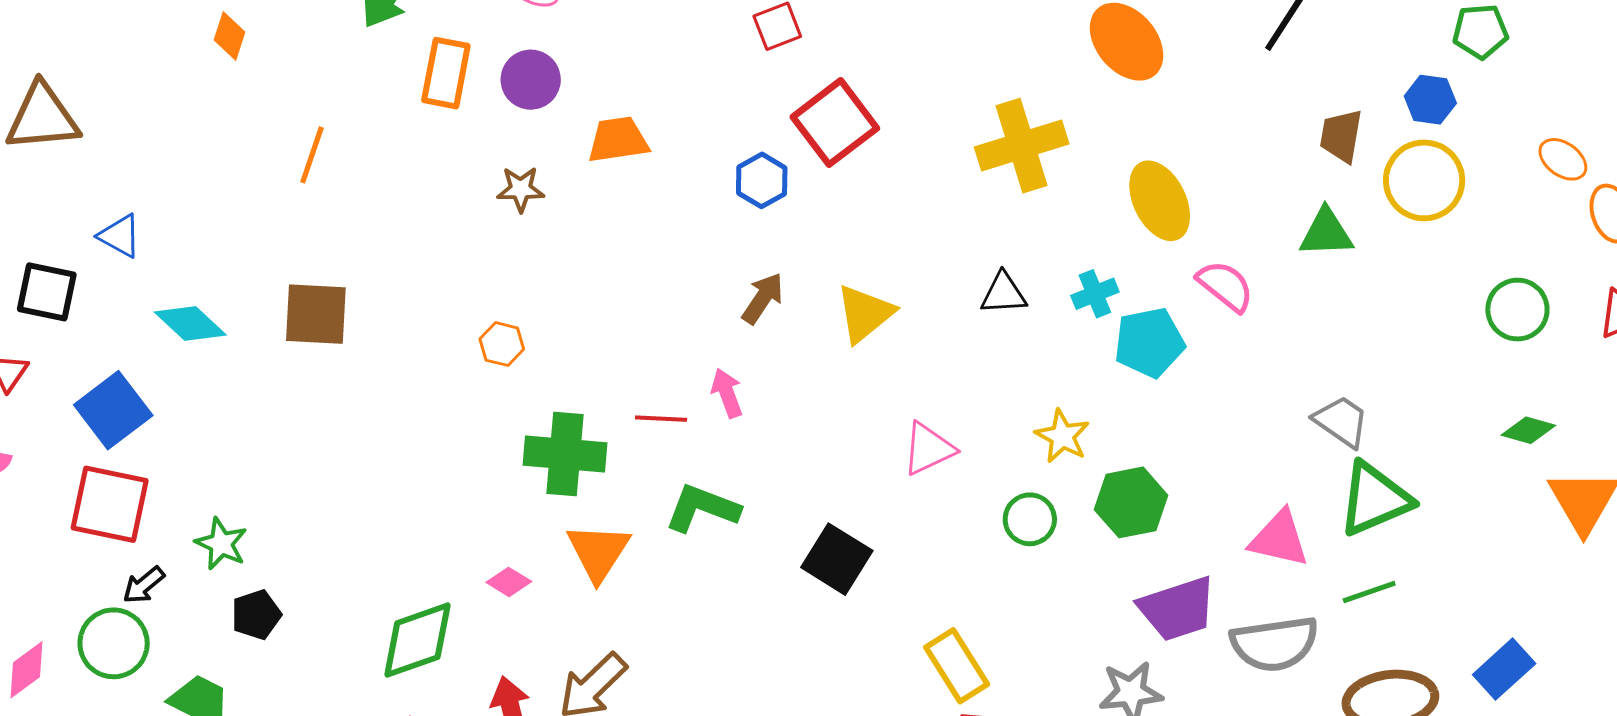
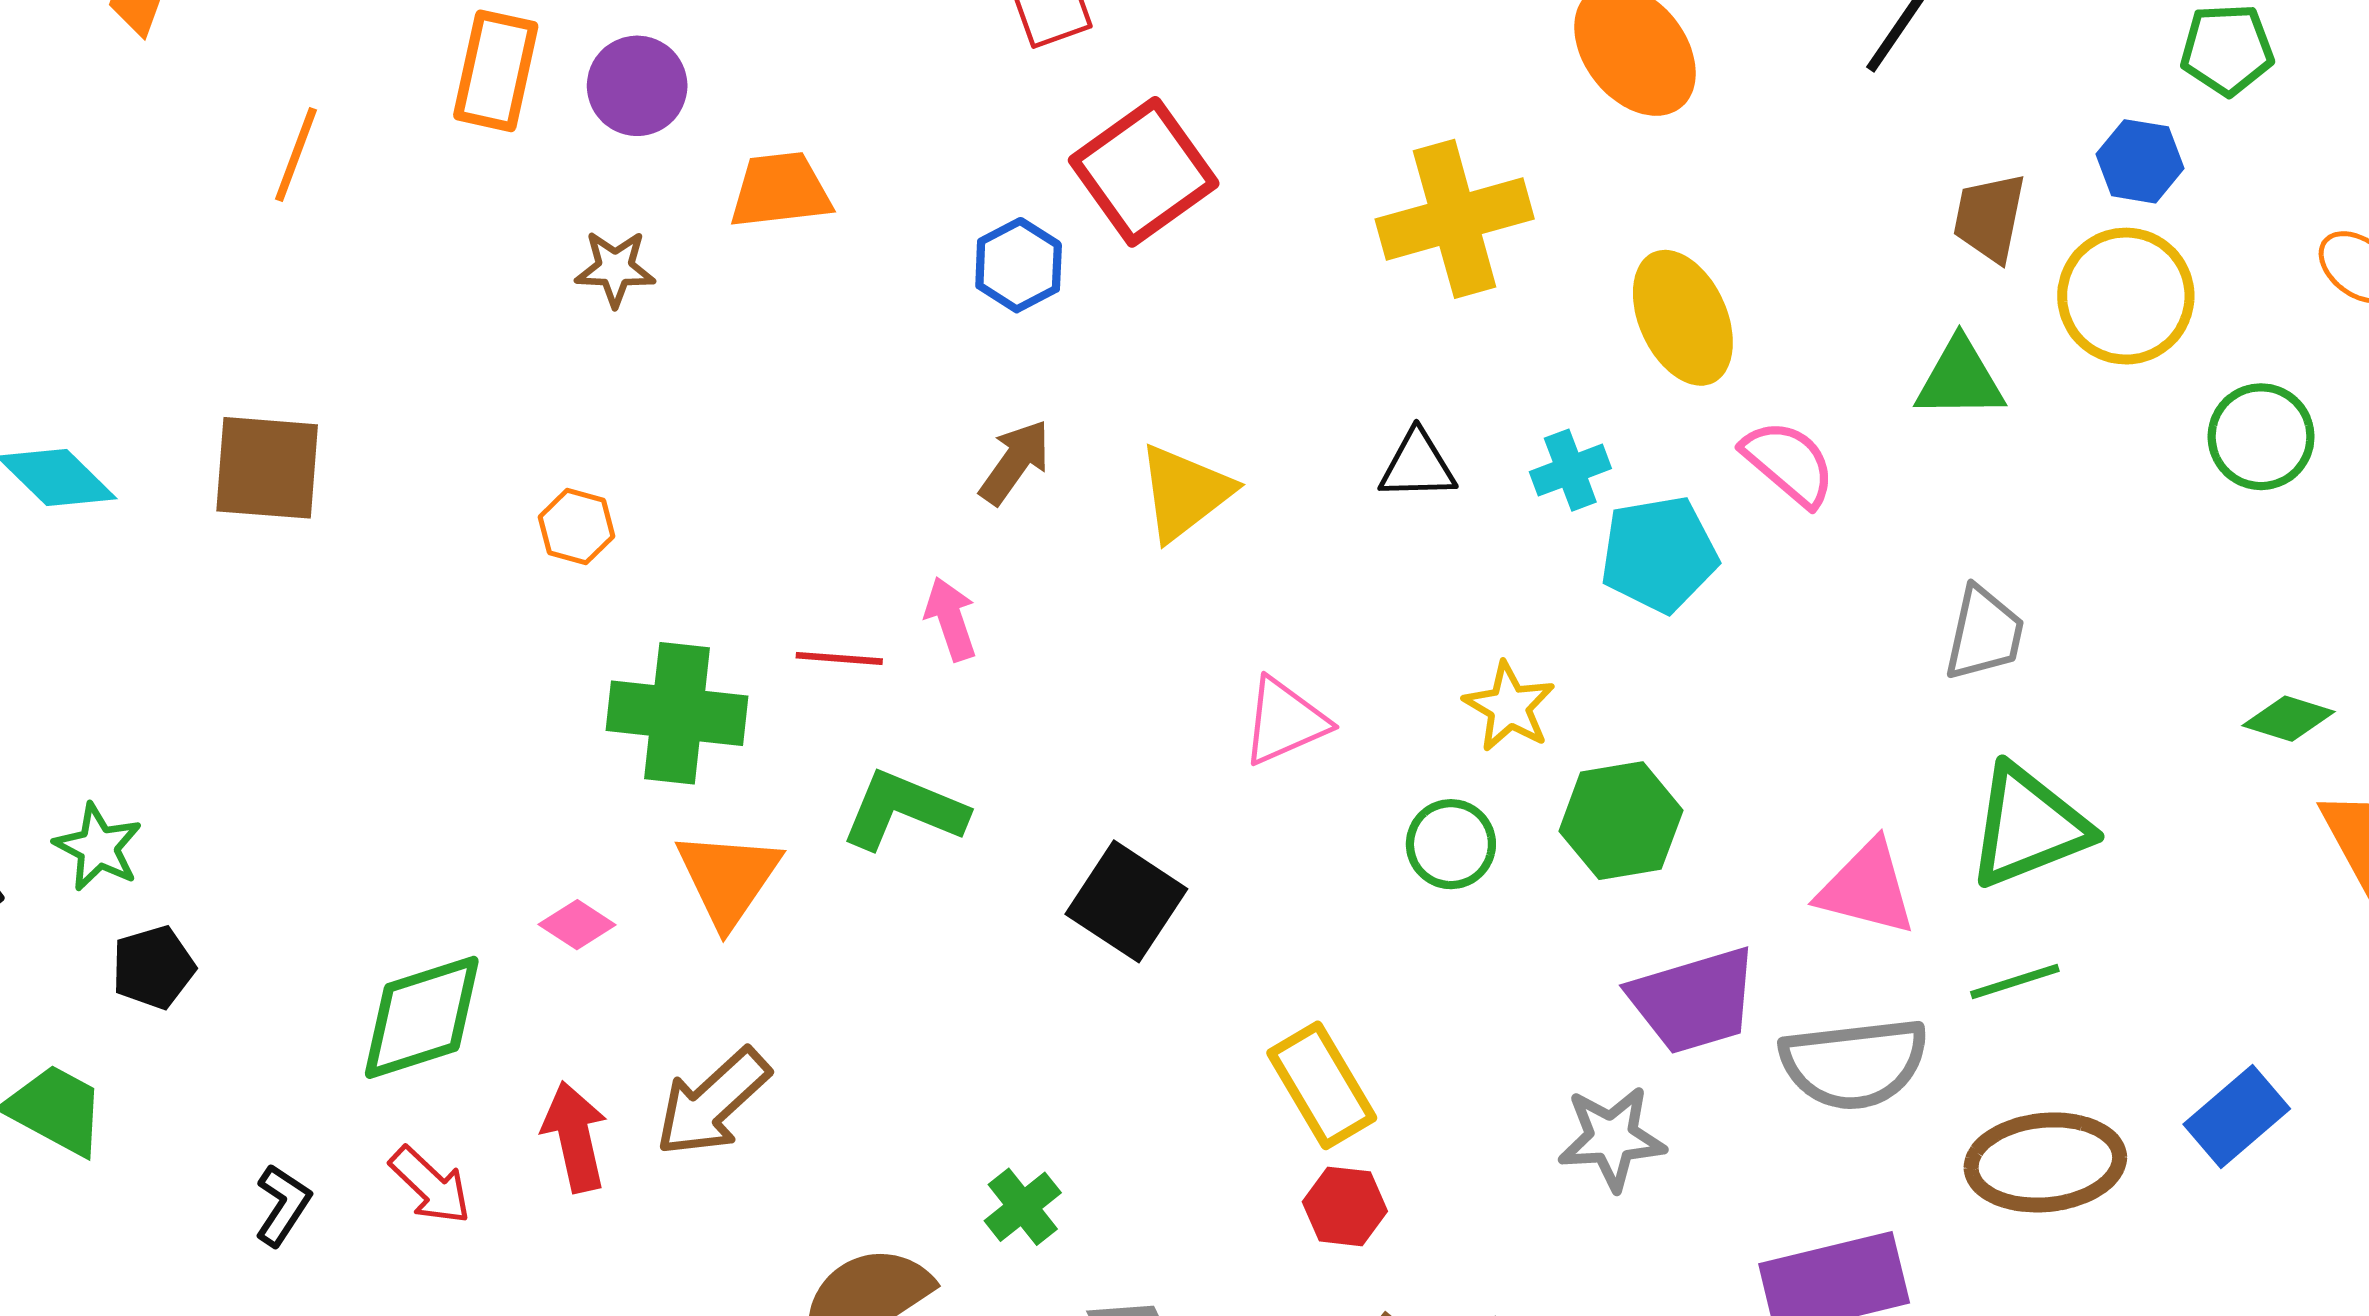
orange line: (312, 155) -> (296, 155), moved
green circle: (1517, 310) -> (2261, 437), moved
gray trapezoid: (1341, 421) -> (1984, 633), moved, turned 66

